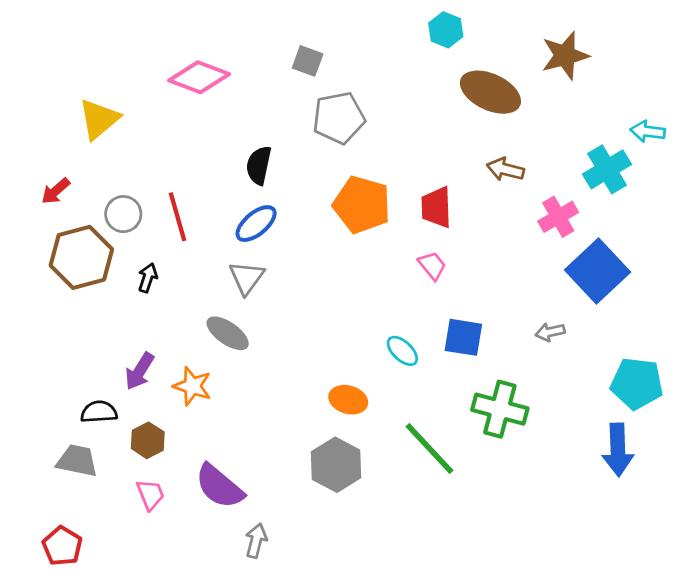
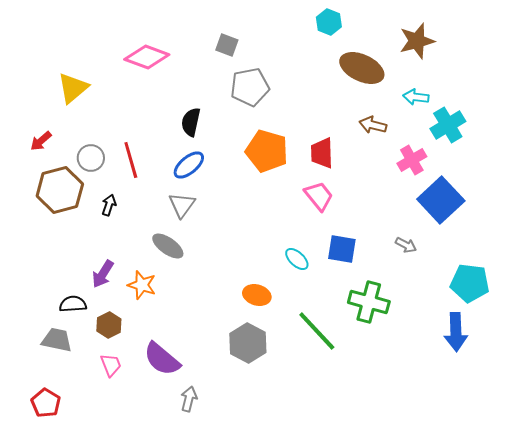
cyan arrow: (648, 131) -> (416, 97), moved
pink trapezoid: (432, 266) -> (319, 196), size x1.4
gray arrow: (550, 332) -> (406, 245), turned -140

